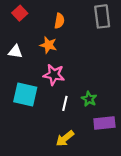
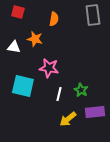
red square: (20, 13) -> (18, 12), turned -32
orange star: (48, 45) -> (35, 39), moved
yellow arrow: (65, 138) -> (68, 119), moved

